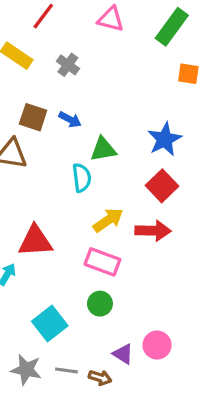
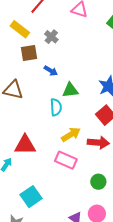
brown square: (33, 117) -> (29, 53), moved, turned -30
green circle: (100, 304) -> (98, 182), moved

